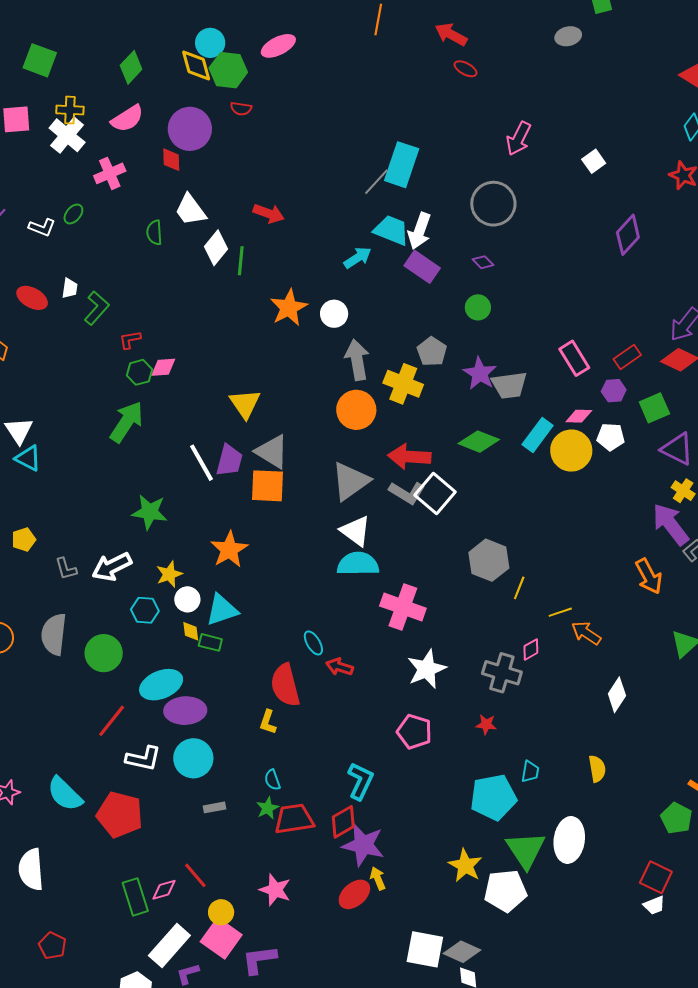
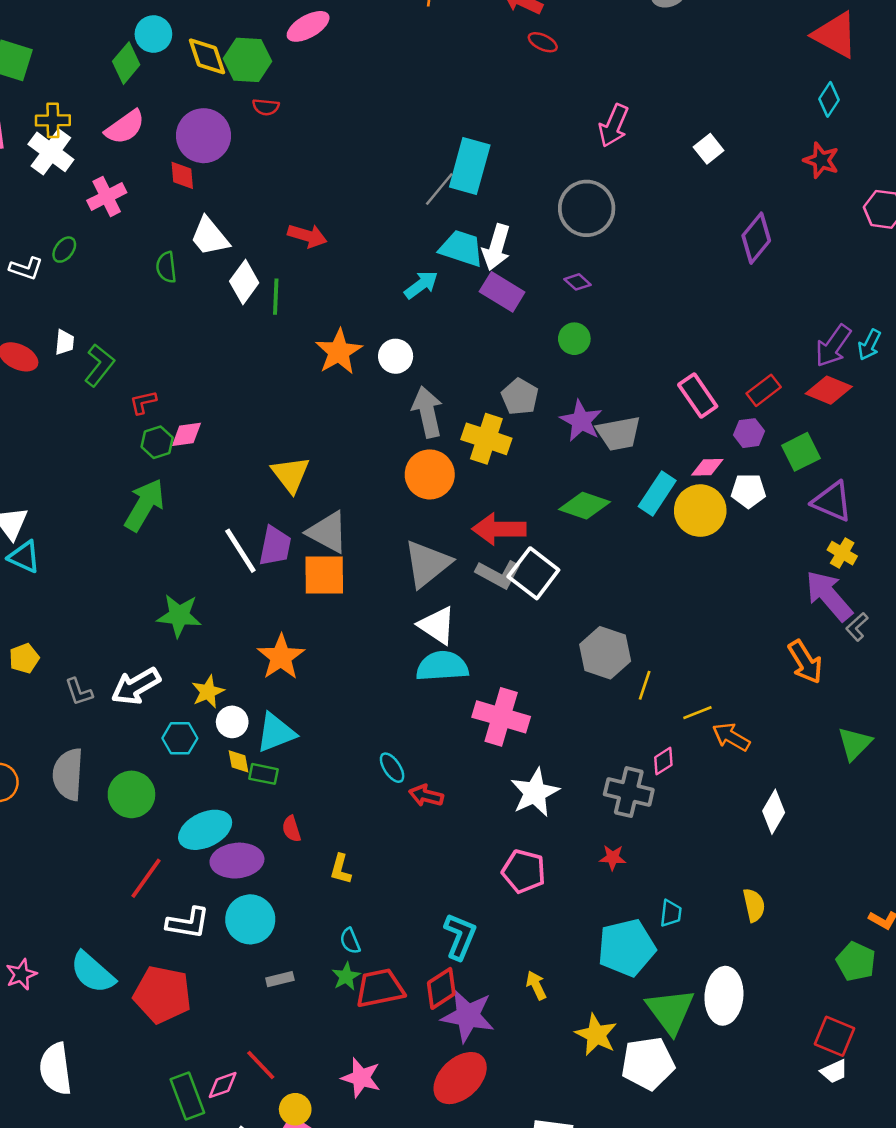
cyan circle: (210, 43) -> (153, 34), moved
red semicircle: (285, 685) -> (292, 829), moved, size x0.5
yellow arrow: (378, 878) -> (536, 985), moved
red ellipse: (354, 894) -> (460, 1078), size x1.4

